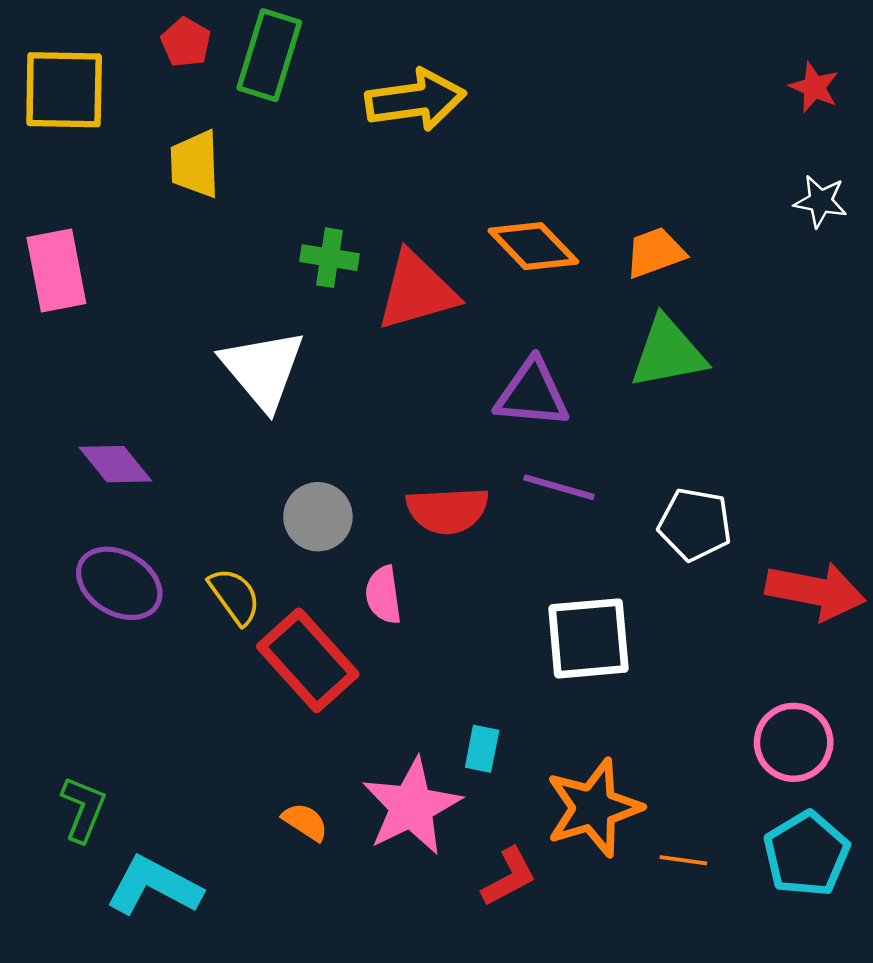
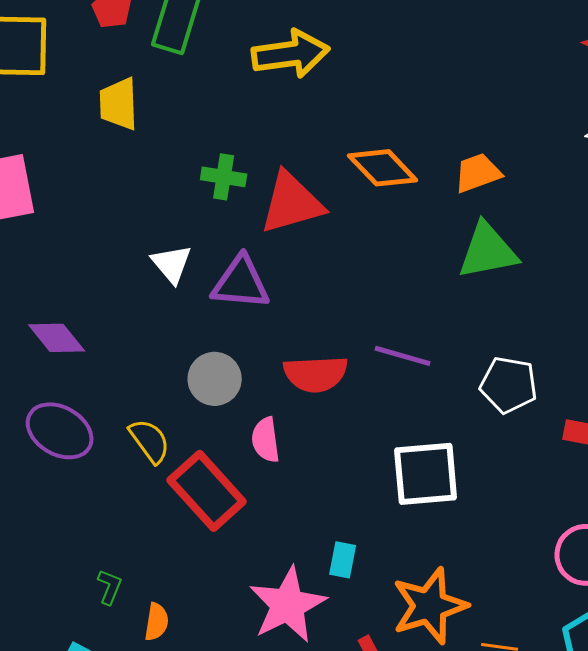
white triangle: (263, 369) -> (172, 264), size x0.6
purple triangle: (532, 394) -> (241, 283), moved
green L-shape: (83, 809) -> (110, 587), moved, size x0.7
orange semicircle: (305, 822) -> (157, 622), moved, turned 66

